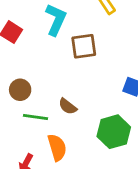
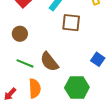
brown circle: (20, 90) -> (20, 34), moved
brown semicircle: (68, 106) -> (49, 62), size x1.5

